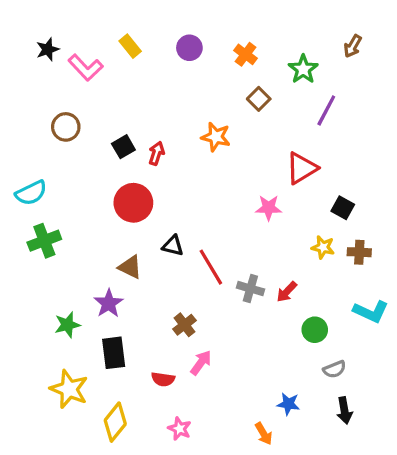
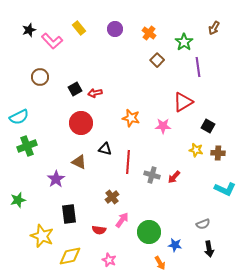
purple line: (326, 110) -> (198, 67), turned -36
orange star: (216, 137) -> (131, 118), moved
red arrow: (156, 153) -> (95, 93), turned -120
red line: (211, 267) -> (128, 162), turned 35
purple star: (109, 303) -> (56, 179), moved
green star: (67, 325) -> (18, 200), moved
green circle: (315, 330) -> (149, 232), moved, size x1.5
yellow diamond: (115, 422) -> (70, 256), turned 40

